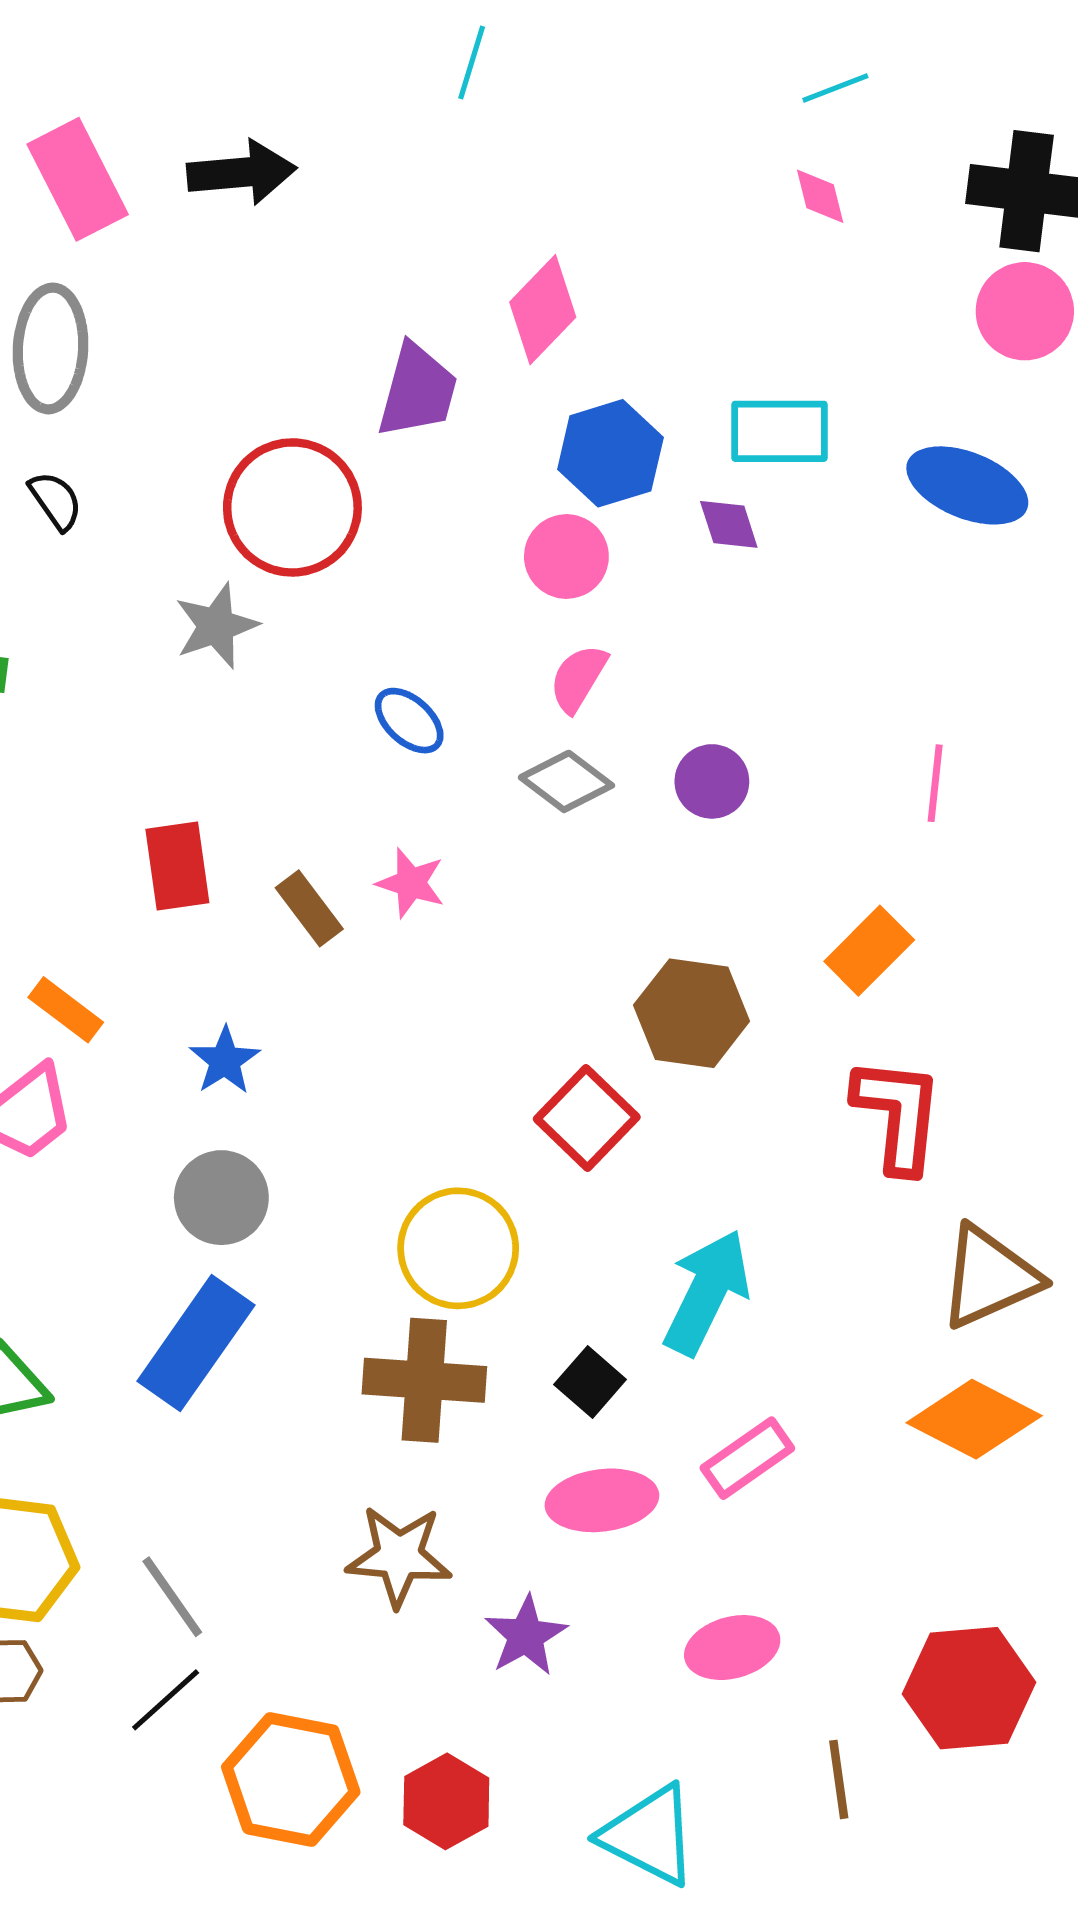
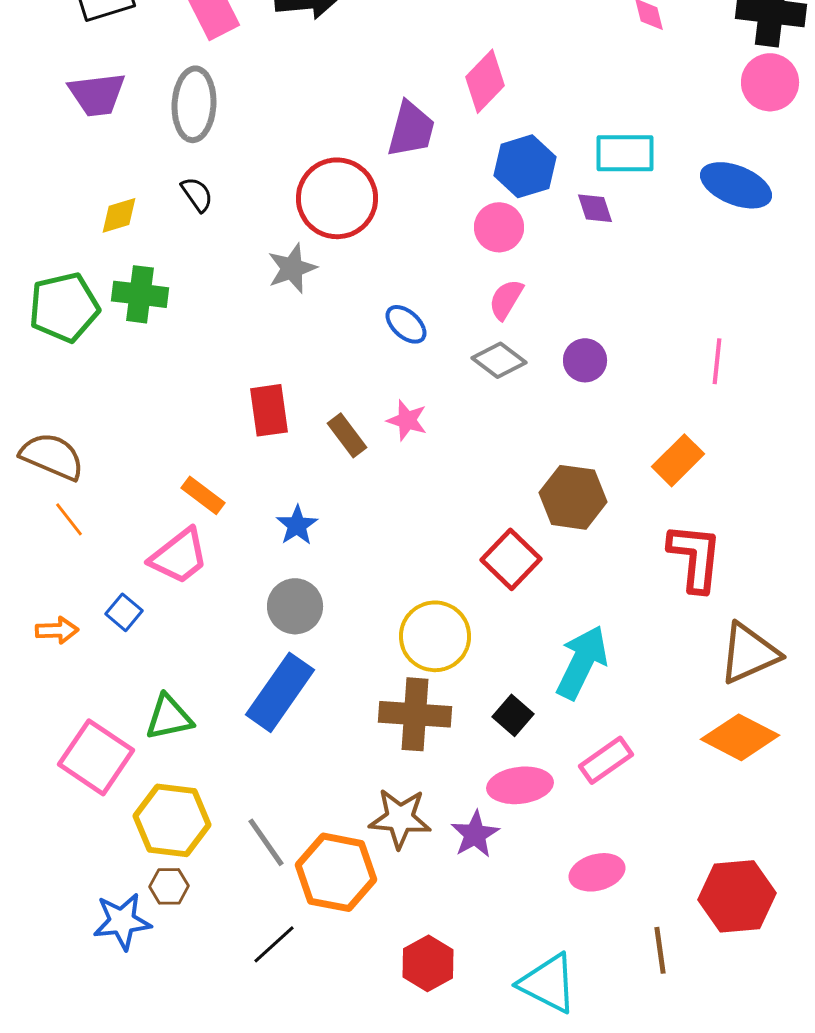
purple star: (526, 1636) -> (475, 834), moved
black line: (166, 1700) -> (274, 944), moved
orange hexagon: (291, 1779) -> (336, 872), moved

